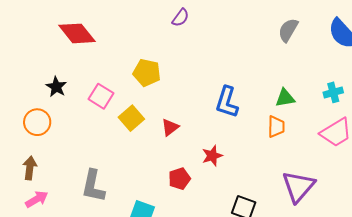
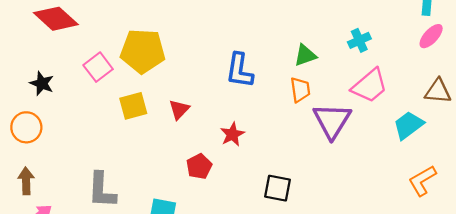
yellow pentagon: (147, 73) -> (143, 51), size x1.4
pink square: (101, 96) -> (98, 67), moved, turned 30
yellow square: (131, 118) -> (133, 106), turned 35
purple triangle: (298, 186) -> (332, 121), moved

